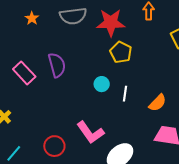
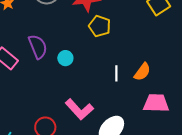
cyan circle: (102, 84) -> (65, 58), moved
white line: (125, 94) -> (116, 73), moved

